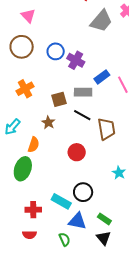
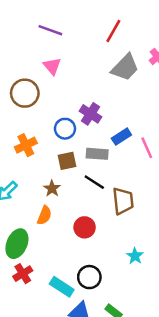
pink triangle: (28, 16) -> (52, 66), moved
blue circle: (56, 51) -> (65, 129), moved
orange semicircle: (34, 145) -> (44, 215), moved
red cross: (33, 210) -> (23, 274), moved, turned -35

